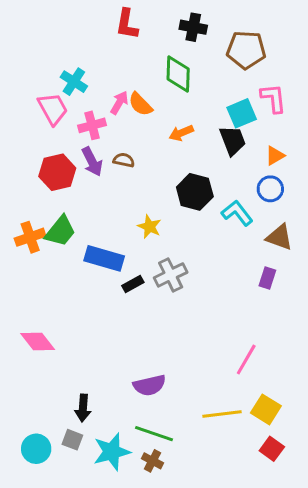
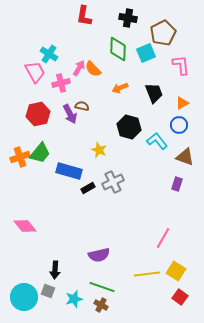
brown pentagon: (246, 50) -> (163, 33), turned -30
cyan square: (242, 113) -> (146, 53), moved
purple arrow: (92, 162) -> (70, 114), moved
cyan circle: (36, 449) -> (24, 297), size x1.4
cyan star: (112, 452) -> (74, 299), size x0.7

